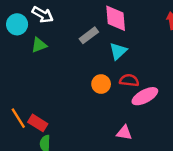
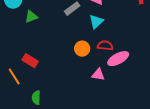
red rectangle: (38, 123) -> (30, 61), moved
pink triangle: (124, 133) -> (98, 75), moved

